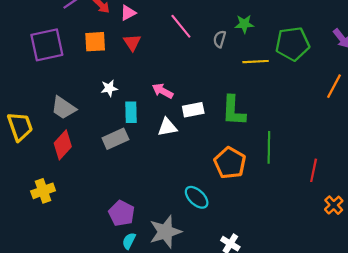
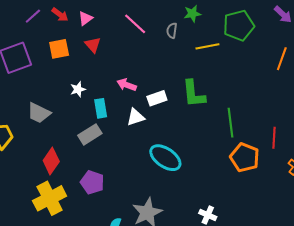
red diamond: (63, 145) -> (51, 161), moved
orange pentagon: (230, 163) -> (245, 157), moved
yellow cross: (43, 191) -> (50, 198), moved, size x1.5
cyan ellipse: (197, 197) -> (165, 158), moved, size x1.4
purple pentagon: (122, 213) -> (92, 182), moved

